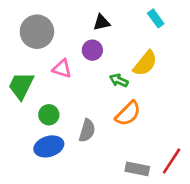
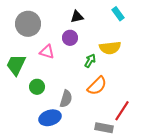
yellow semicircle: (145, 63) -> (110, 48), turned 45
green arrow: (119, 80) -> (90, 61), turned 96
blue ellipse: (49, 146) -> (50, 118), moved
red line: (172, 161) -> (122, 111), moved

